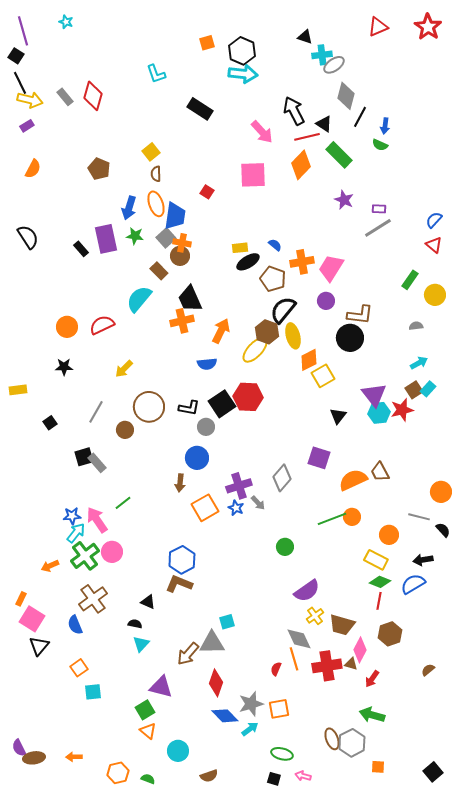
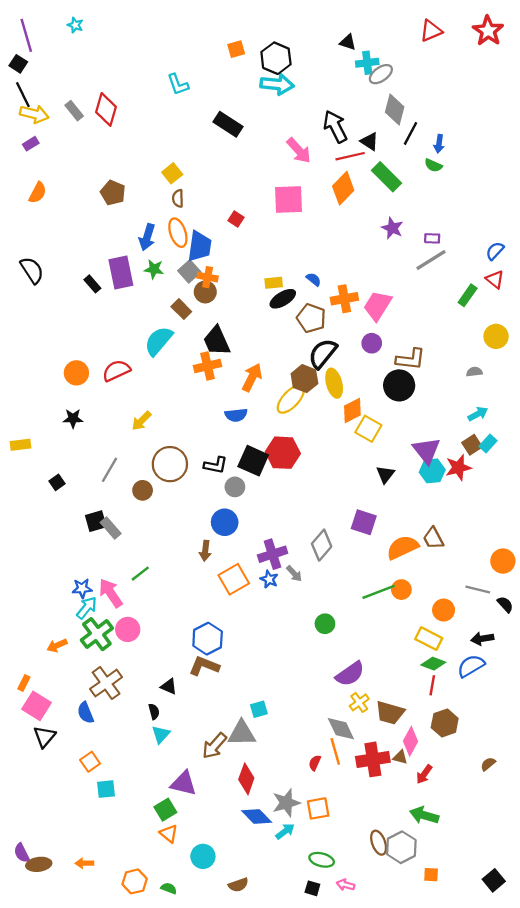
green rectangle: (410, 280) -> (468, 295), moved
yellow square: (323, 376) -> (368, 429), turned -30
black square: (222, 404) -> (253, 461), turned -32
black semicircle: (135, 624) -> (154, 712), turned 64

